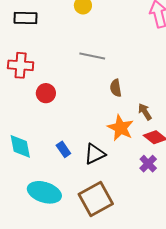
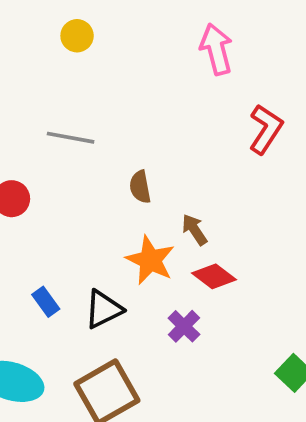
gray line: (92, 56) -> (71, 138), moved
purple cross: (148, 164) -> (184, 326), moved

